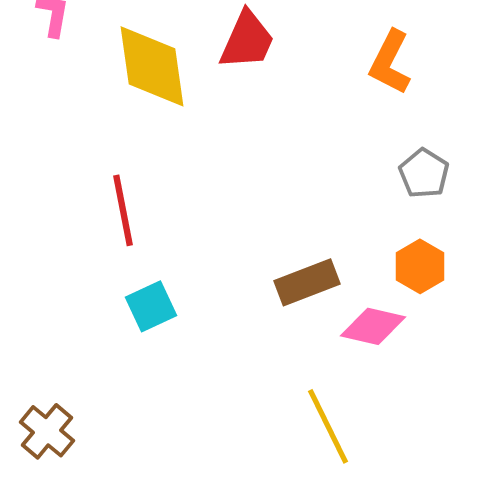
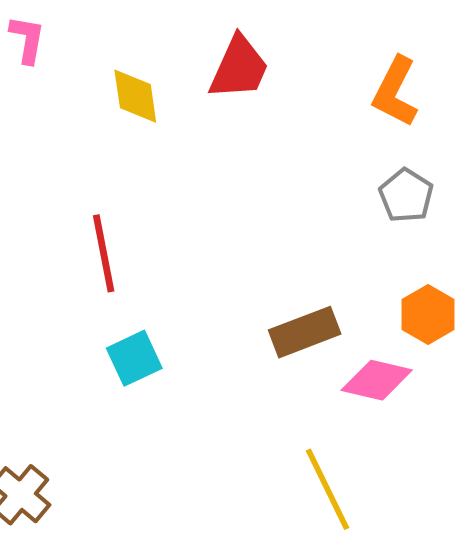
yellow diamond: (152, 66) -> (135, 96), size x0.6
gray pentagon: (424, 173) -> (406, 195), moved

